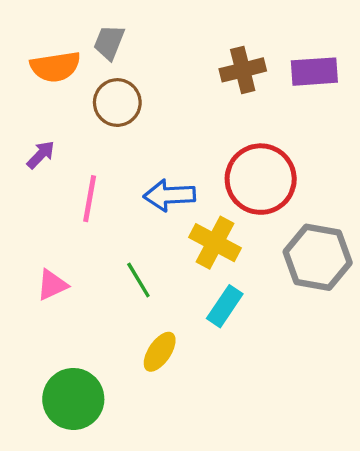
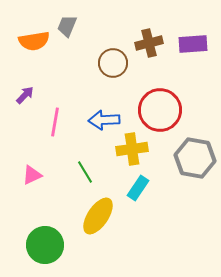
brown circle: (117, 103) -> (113, 63), moved
yellow cross: (215, 243) -> (132, 149), turned -36
yellow ellipse: (160, 352) -> (98, 216), size x1.5

